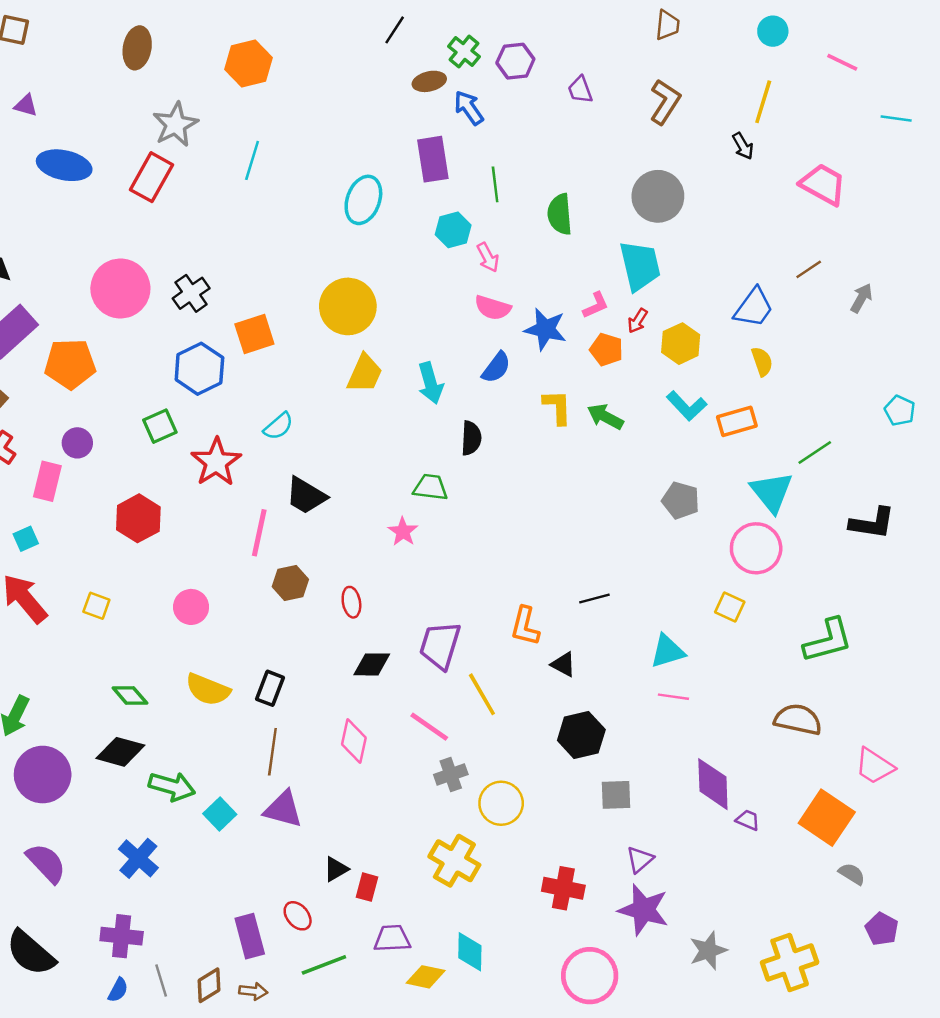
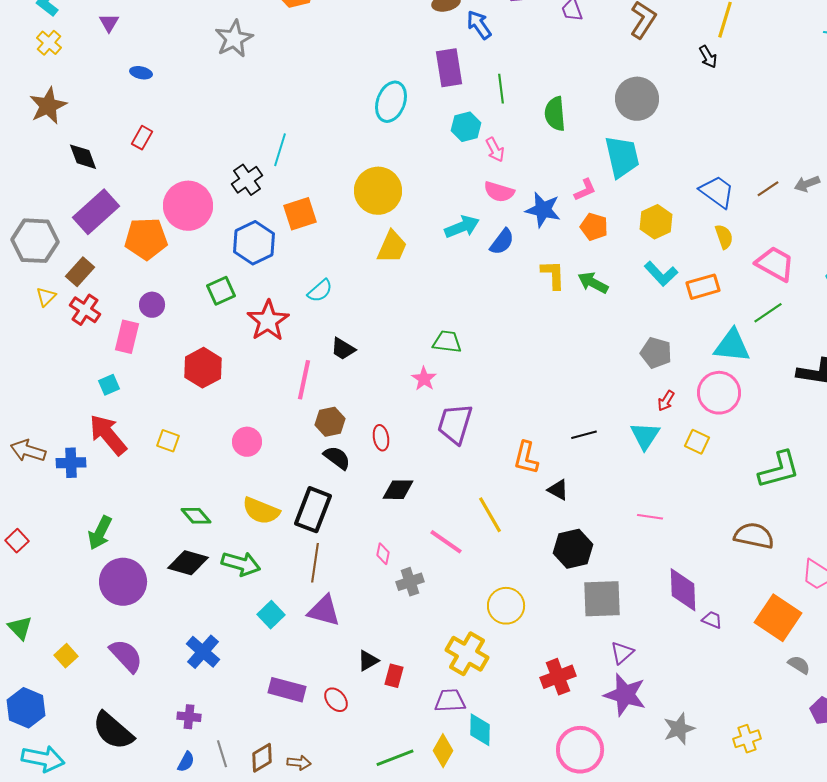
purple triangle: (26, 105) -> (109, 23), turned 45
cyan line: (252, 160) -> (280, 150), moved
blue ellipse: (64, 165) -> (141, 73), size x0.5
red rectangle: (152, 177) -> (142, 138), moved, size x0.6
pink trapezoid: (823, 184) -> (775, 264), moved
brown line: (809, 269) -> (768, 189), moved
pink circle: (120, 289) -> (188, 206), moved
gray arrow: (861, 298) -> (807, 184), turned -140
blue trapezoid: (754, 308) -> (717, 192), turned -90
red arrow: (638, 321) -> (666, 401), moved
cyan arrow: (430, 383) -> (462, 227), moved, turned -96
black semicircle: (471, 438) -> (337, 458), moved, turned -56
cyan triangle: (772, 492) -> (732, 346), turned -45
black trapezoid: (306, 496) -> (343, 349), size x0.7
purple trapezoid: (440, 645) -> (455, 424), moved
cyan triangle: (667, 651) -> (645, 436), moved, turned -40
black rectangle: (270, 688) -> (313, 510), size x1.5
pink diamond: (354, 741) -> (383, 554), size x0.6
gray cross: (451, 775) -> (410, 582), moved
green arrow: (172, 786) -> (241, 564), moved
gray square: (616, 795) -> (602, 599), size x1.5
red cross: (563, 888) -> (558, 677), turned -32
purple cross: (122, 936) -> (189, 717), size x0.7
purple rectangle: (250, 936) -> (287, 690), moved, turned -60
purple trapezoid: (392, 939) -> (450, 701), moved
yellow cross: (790, 962) -> (747, 739), size x0.6
green line: (324, 965) -> (395, 758), moved
yellow diamond: (426, 977) -> (443, 751), turned -72

